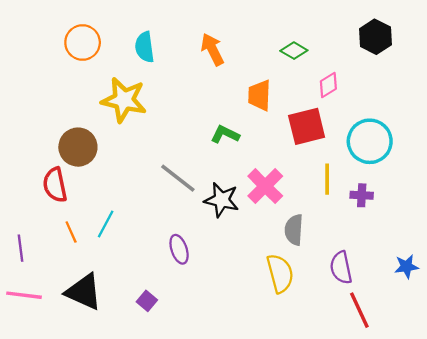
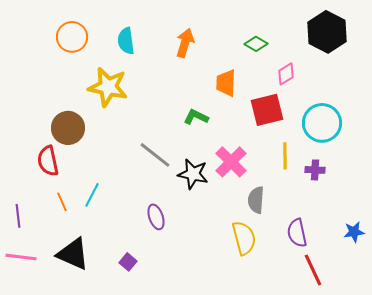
black hexagon: (375, 37) -> (327, 32), size x1.4
orange arrow: (212, 49) -> (185, 43), turned 44

